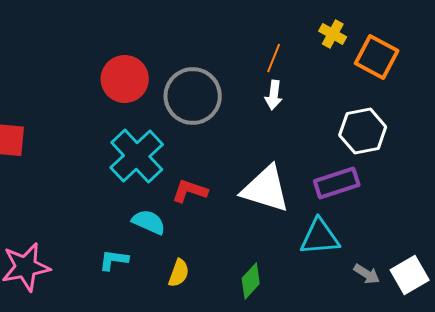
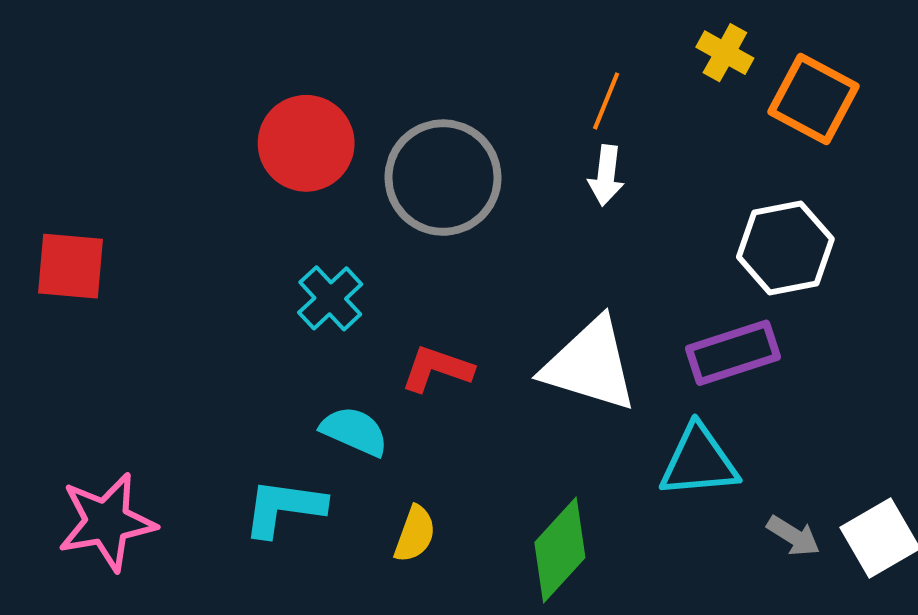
cyan cross: (137, 156) -> (330, 298), size x0.6
cyan L-shape: (114, 260) -> (284, 508), size x1.4
green diamond: (251, 281) -> (560, 550), size x1.4

